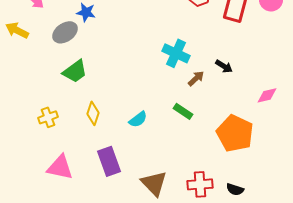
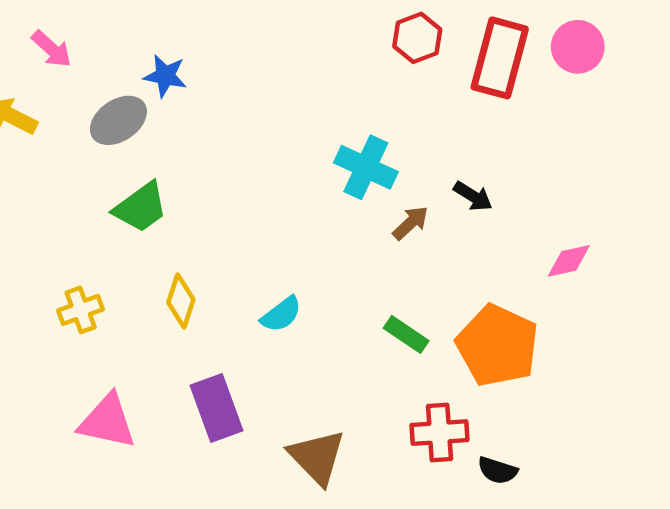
green rectangle: (183, 111) -> (406, 334), moved
red cross: (200, 184) -> (440, 433), moved

